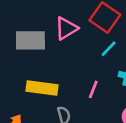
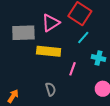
yellow rectangle: (42, 88) -> (49, 51), moved

